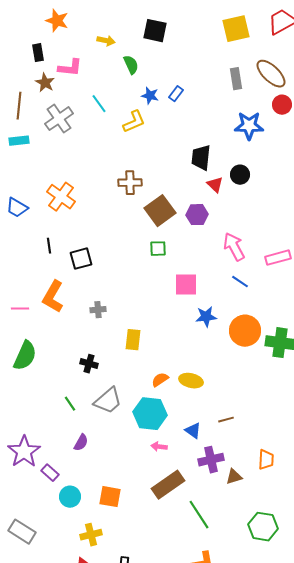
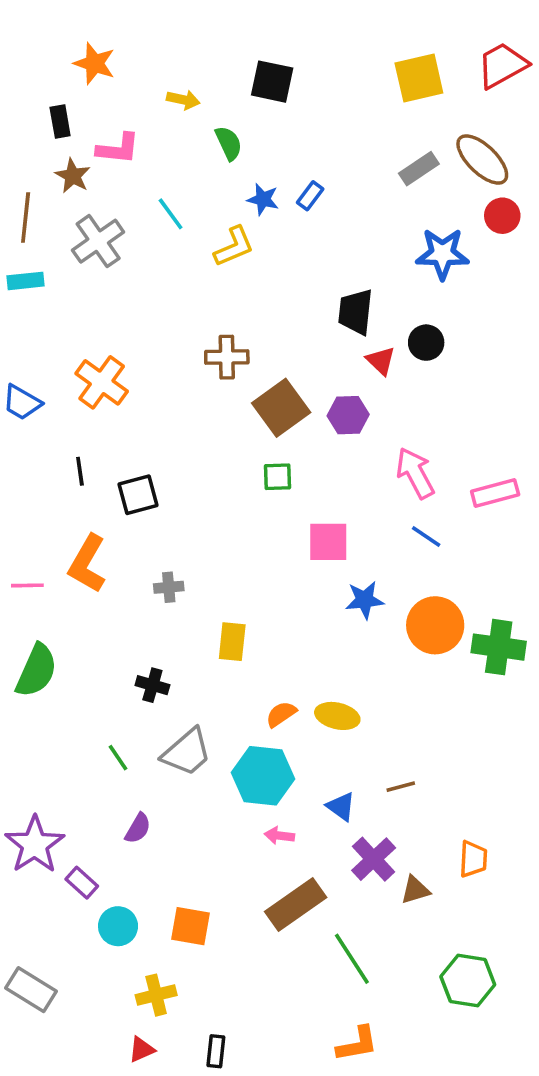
gray rectangle: (236, 79) -> (419, 169), turned 65
purple cross: (211, 460) -> (374, 859), turned -30

